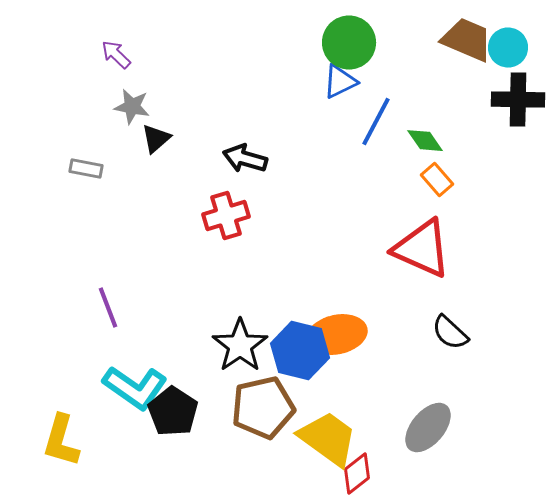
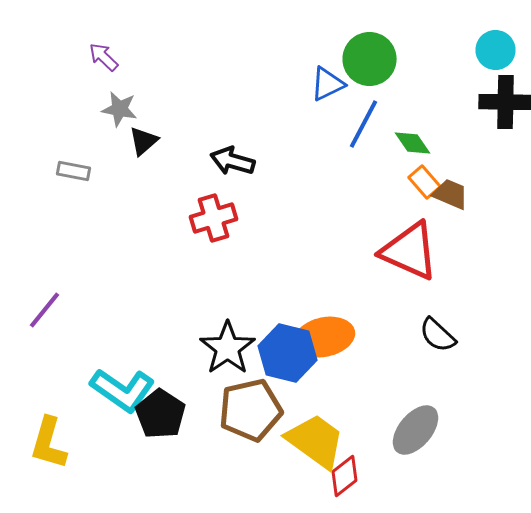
brown trapezoid: (467, 40) -> (450, 194), moved, size x0.7
green circle: (349, 43) -> (370, 59), moved
purple line: (108, 308) -> (44, 310), moved, turned 60

